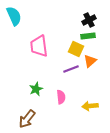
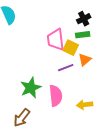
pink trapezoid: (39, 46) -> (56, 40), moved
green star: (36, 89) -> (31, 88), size x1.5
pink semicircle: (61, 97) -> (56, 96), size x1.5

